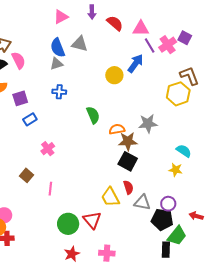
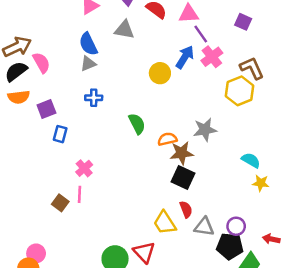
gray triangle: (80, 44) -> (124, 30), moved
pink cross: (168, 45) -> (212, 57), moved
blue rectangle: (30, 119) -> (60, 134), turned -40
yellow star: (176, 170) -> (261, 183), moved
pink line: (50, 189) -> (79, 194), moved

